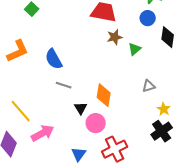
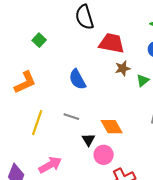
blue semicircle: (54, 59) -> (77, 79), moved
orange diamond: (104, 95) -> (112, 127), turned -40
yellow line: (21, 111) -> (37, 123), moved, turned 60

